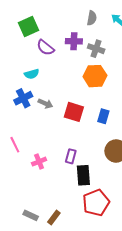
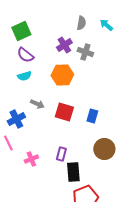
purple cross: (74, 41) -> (64, 45), turned -35
purple semicircle: (45, 48) -> (25, 55), moved
orange hexagon: (95, 76) -> (62, 75), moved
blue cross: (23, 98) -> (16, 119), moved

